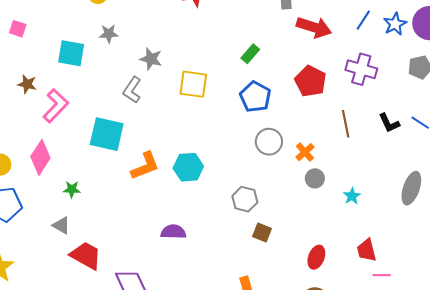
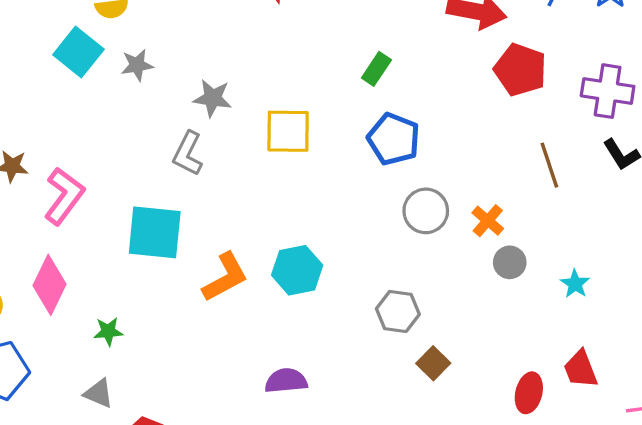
cyan square: (71, 53) -> (78, 52), moved, turned 36
purple cross: (361, 69) -> (608, 91), moved
red pentagon: (310, 81) -> (520, 70), moved
brown square: (262, 232) -> (433, 363), turned 30
red trapezoid: (367, 250) -> (581, 369), moved

